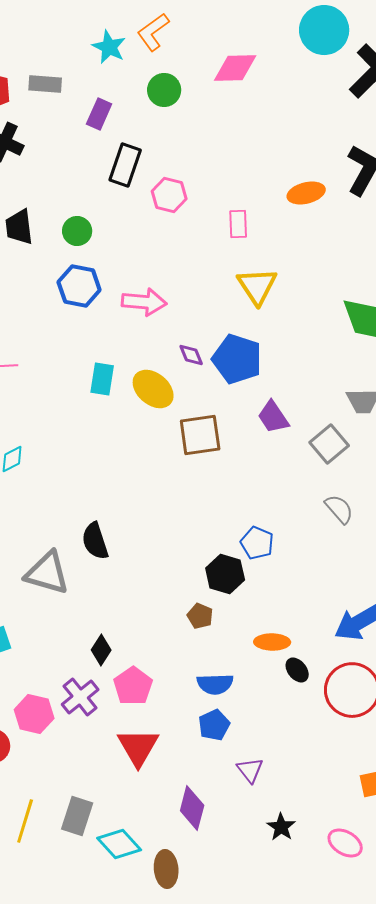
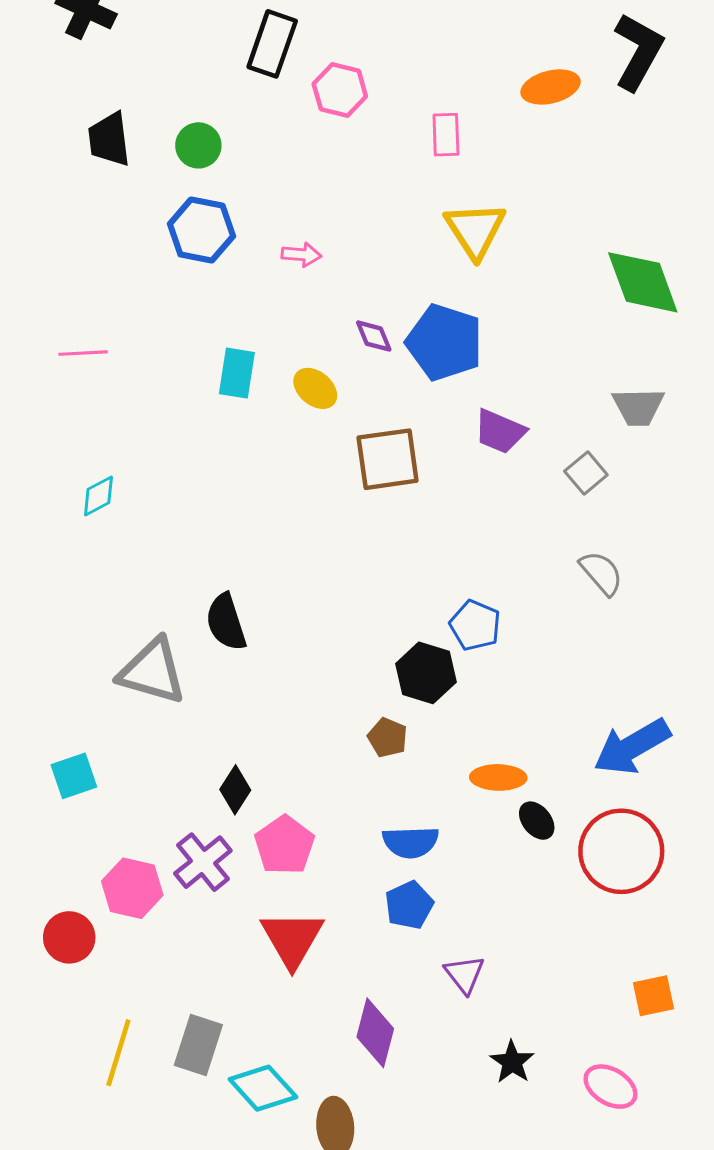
pink arrow: (144, 302) -> (301, 255), size x0.6
yellow ellipse: (153, 389) -> (315, 388), size x0.7
purple trapezoid: (273, 417) -> (500, 431), turned -33
gray square: (329, 444) -> (586, 473), size x0.7

